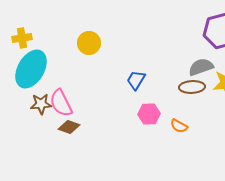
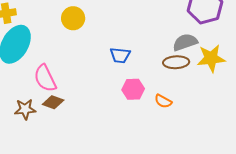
blue trapezoid: (136, 80) -> (120, 55), turned -115
brown star: (41, 104) -> (25, 109), moved

